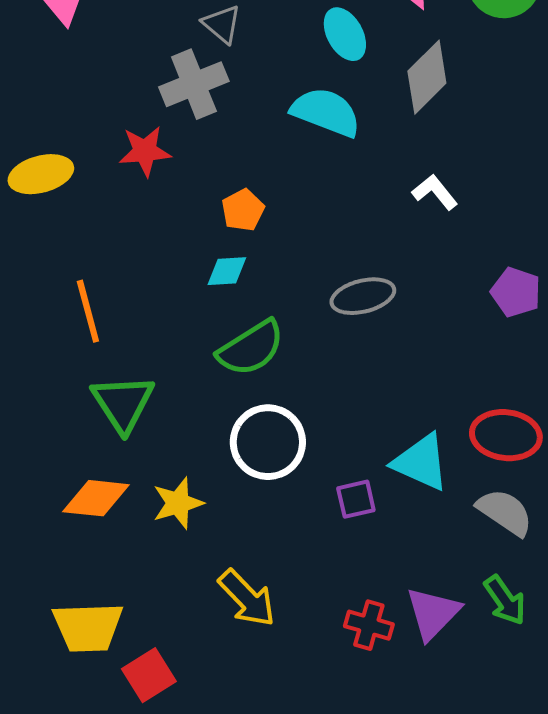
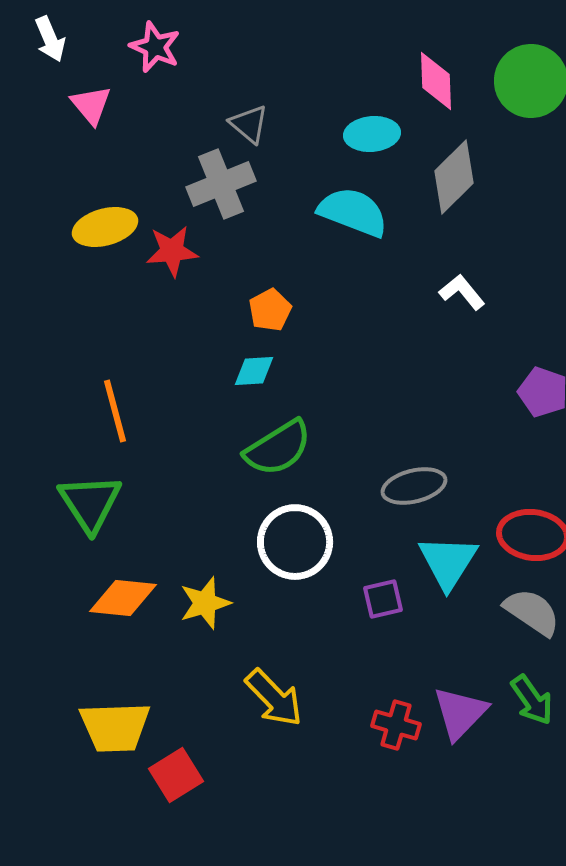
cyan ellipse: (345, 34) -> (372, 134), turned -66
yellow ellipse: (41, 174) -> (105, 227), moved
gray ellipse: (363, 296) -> (414, 486), moved
green triangle: (123, 403) -> (90, 503), moved
cyan triangle: (421, 462) -> (448, 562), turned 38

